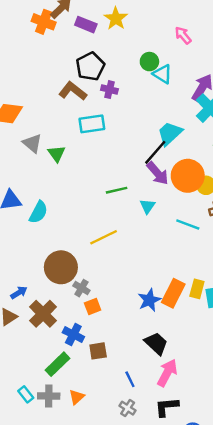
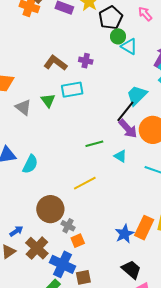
black pentagon: (90, 66) -> (111, 18), moved
green triangle: (57, 154) -> (48, 100), moved
cyan triangle: (147, 206) -> (120, 156), turned -32
blue cross: (73, 335) -> (63, 264), size x1.4

